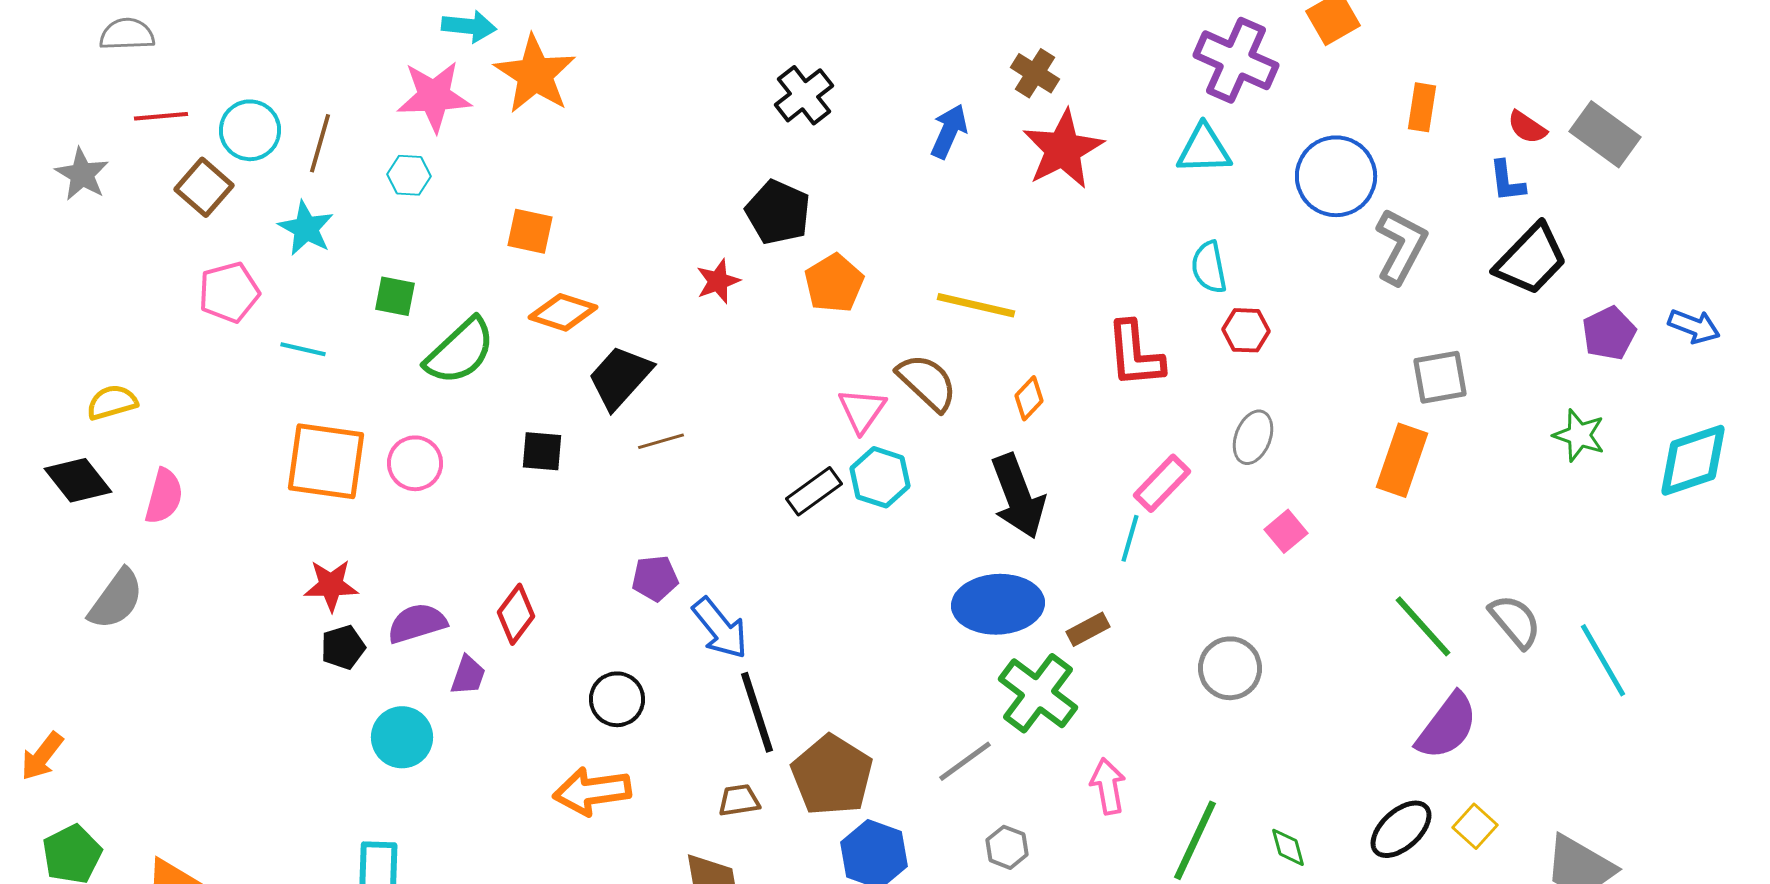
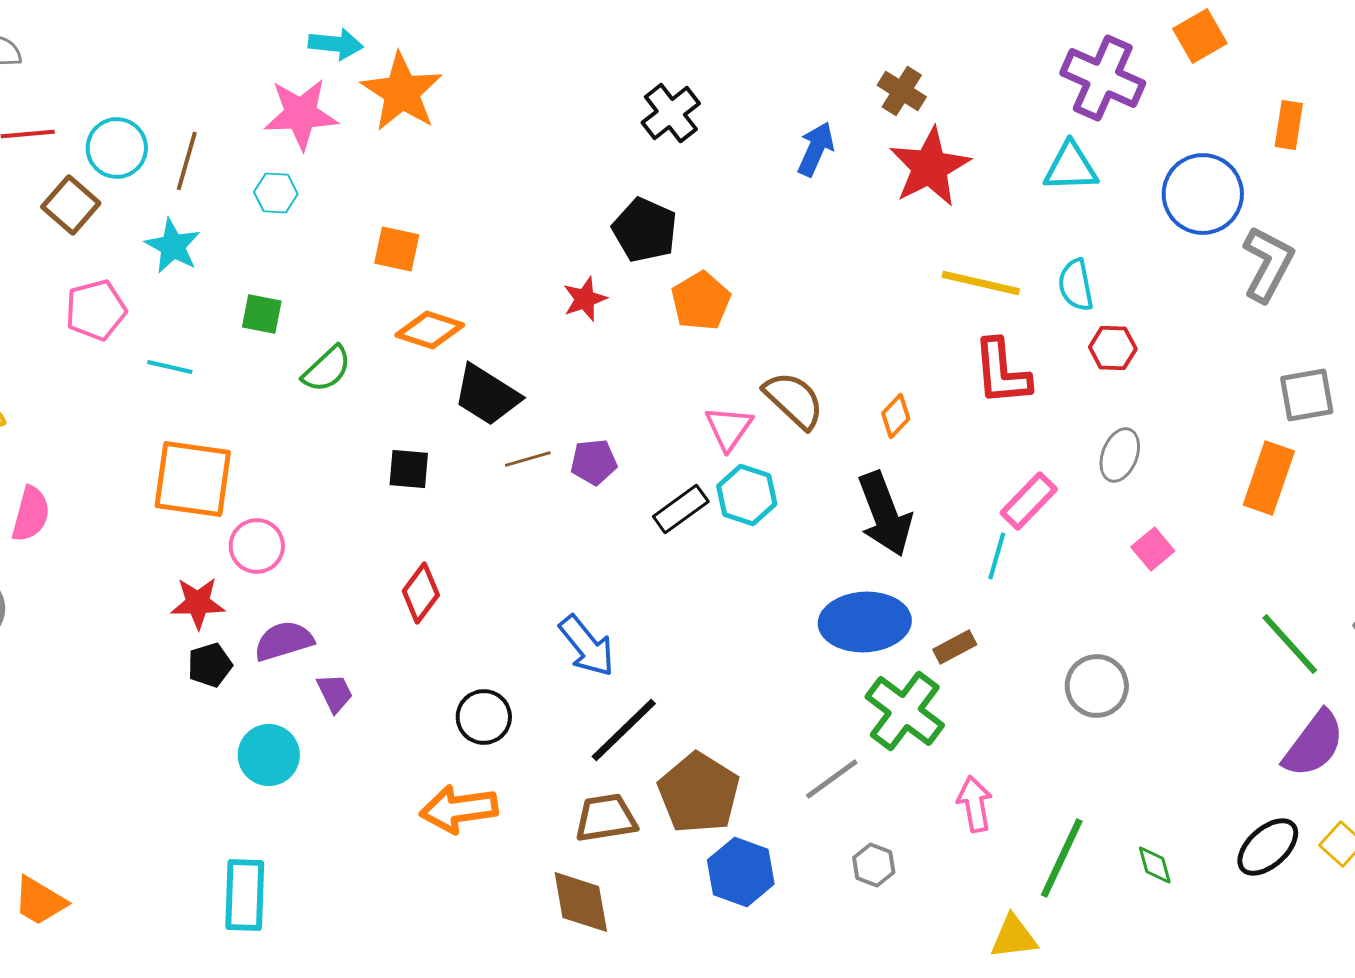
yellow line: (976, 305) -> (981, 283), moved
green semicircle: (460, 351) -> (327, 369), size x0.7
black trapezoid: (620, 377) -> (487, 395), turned -100
pink circle: (415, 463) -> (257, 546), moved
purple pentagon: (655, 578) -> (594, 462), moved
red diamond: (516, 614) -> (421, 593), moved
purple trapezoid: (468, 675) -> (335, 693), turned -45
black line: (757, 712) -> (624, 730), turned 64
brown trapezoid: (739, 800) -> (606, 818), size x1.5

